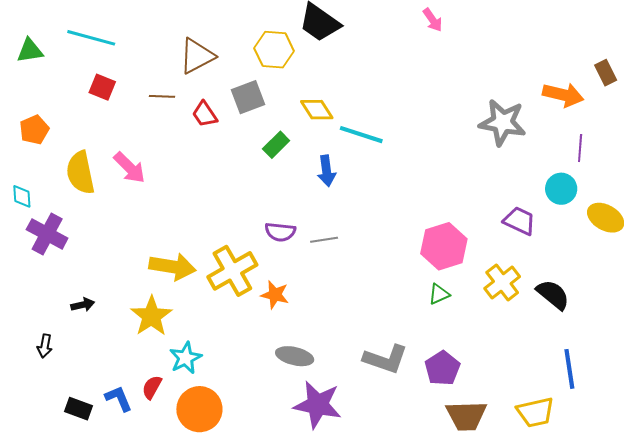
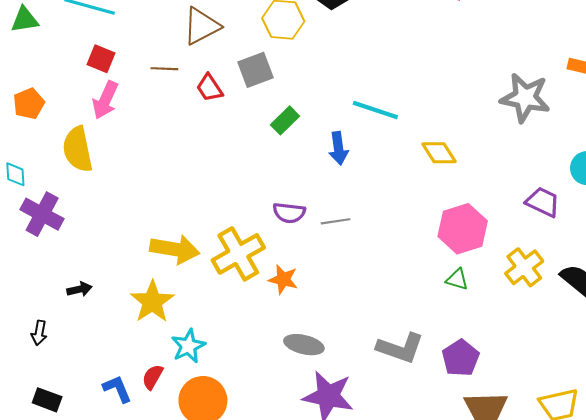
yellow diamond: (317, 110) -> (439, 153), moved
pink arrow: (130, 168) -> (105, 100), moved, turned 69
green triangle: (439, 294) -> (457, 279), turned 40
black rectangle: (78, 409) -> (47, 400), moved

